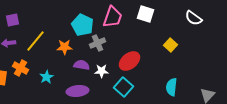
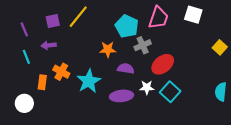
yellow line: (36, 41) -> (78, 17), moved
red ellipse: (130, 61) -> (163, 64), moved
white star: (102, 71) -> (147, 87), moved
cyan star: (46, 77) -> (89, 81), size x1.6

